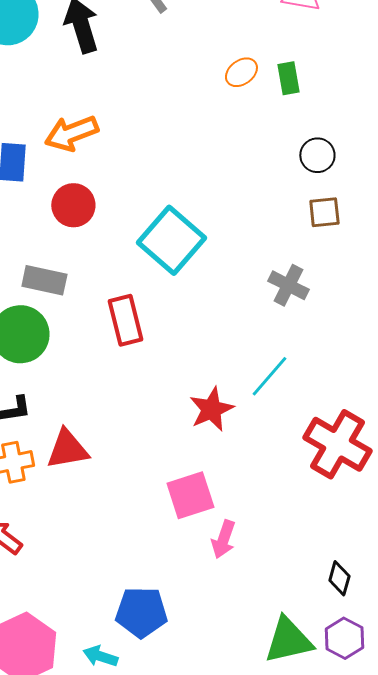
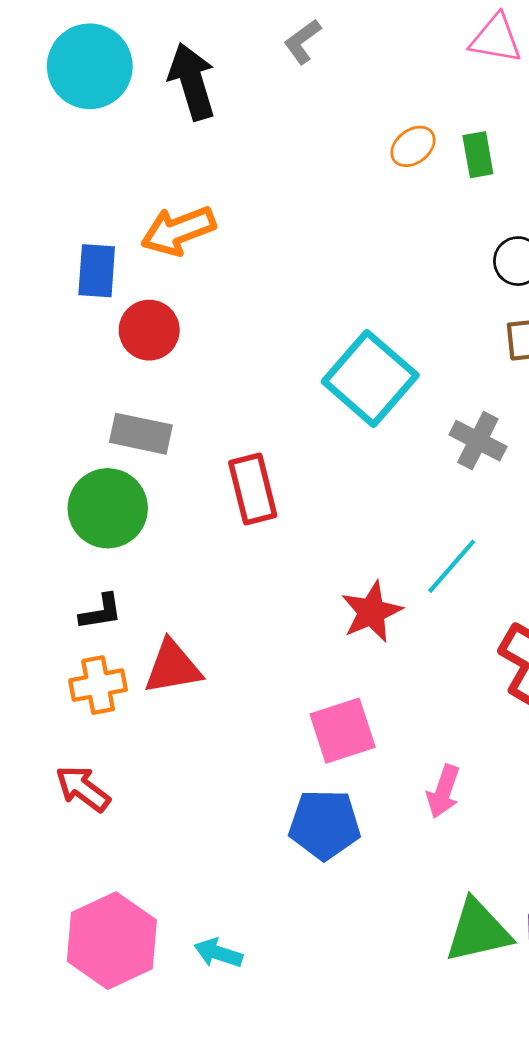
red circle: (73, 205) -> (149, 330), moved
cyan square: (171, 240) -> (370, 378), moved
pink arrow: (223, 539) -> (443, 791), moved
blue pentagon: (141, 612) -> (325, 825), moved

